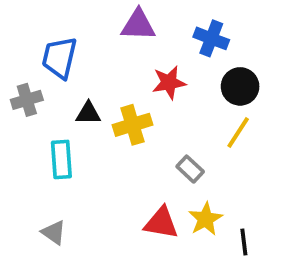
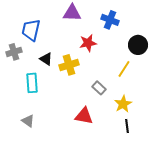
black circle: (240, 86) -> (138, 45), moved
black triangle: (88, 113) -> (46, 59), turned 32
yellow star: (205, 219) -> (123, 104), moved

